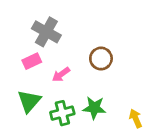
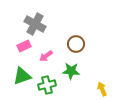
green triangle: (29, 101) -> (22, 76), turned 30
green star: (94, 108) -> (71, 71), moved

